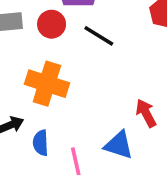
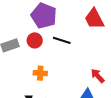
orange cross: (47, 84) -> (40, 73), size x0.6

